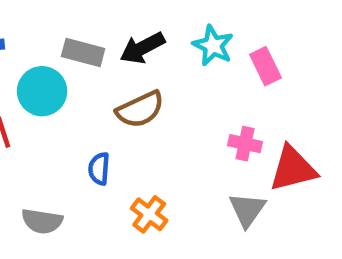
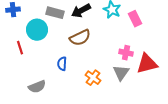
gray triangle: (247, 210) -> (121, 73), moved
orange cross: (149, 214) -> (93, 78), moved
gray semicircle: (42, 221) -> (37, 87), turned -30

